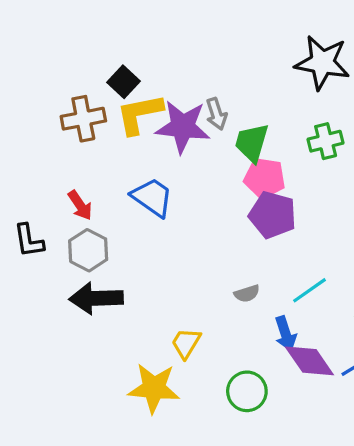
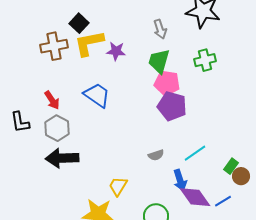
gray arrow: (216, 114) -> (160, 29), moved
purple star: (183, 127) -> (116, 51), size x0.6

